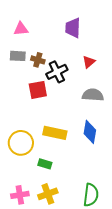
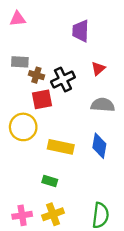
pink triangle: (21, 29) -> (18, 19), moved
brown cross: (38, 60) -> (36, 75), moved
yellow circle: (21, 143) -> (23, 127), moved

